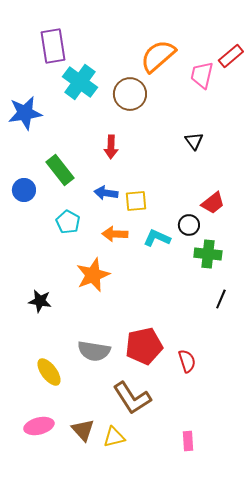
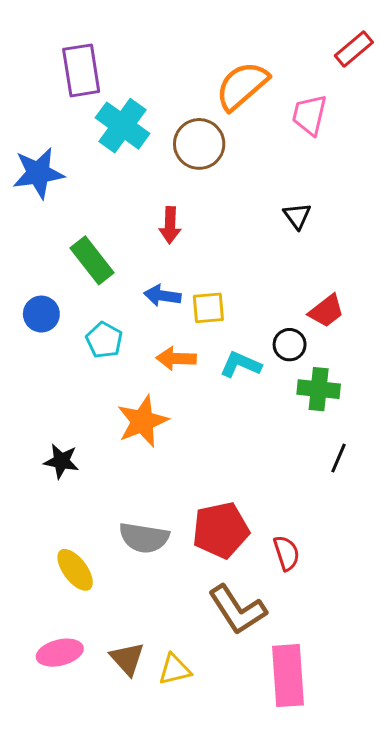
red rectangle: (231, 56) -> (354, 49), moved
blue circle: (24, 190) -> (41, 314), moved
brown L-shape: (132, 398) -> (237, 610), moved
pink rectangle: (188, 441) -> (288, 676), size x2.0

